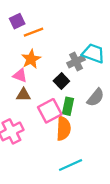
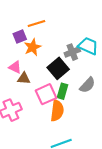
purple square: (17, 21) -> (20, 37), moved
pink triangle: (20, 75) -> (15, 67), moved
black square: (61, 81) -> (58, 68), size x1.5

